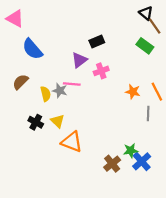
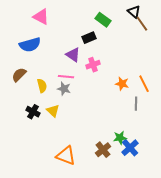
pink triangle: (15, 19) -> (41, 17), moved
green rectangle: (145, 46) -> (103, 20), moved
blue semicircle: (32, 49) -> (30, 45), turned -65
purple triangle: (79, 60) -> (73, 55), turned -49
gray star: (60, 91) -> (64, 89), moved
orange triangle: (72, 142) -> (66, 156), moved

